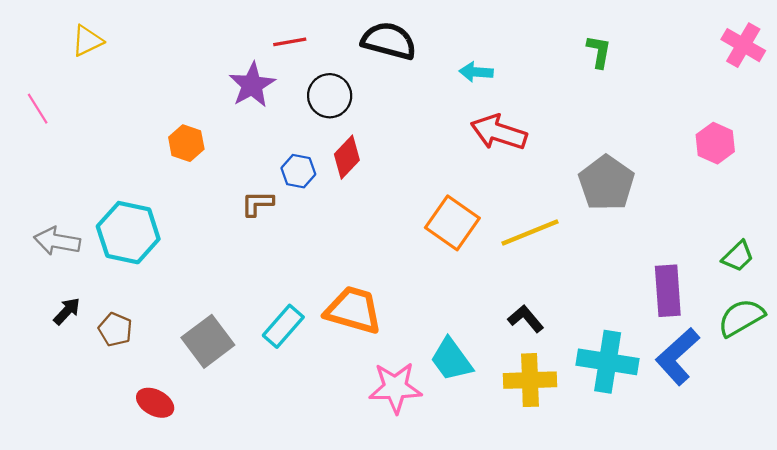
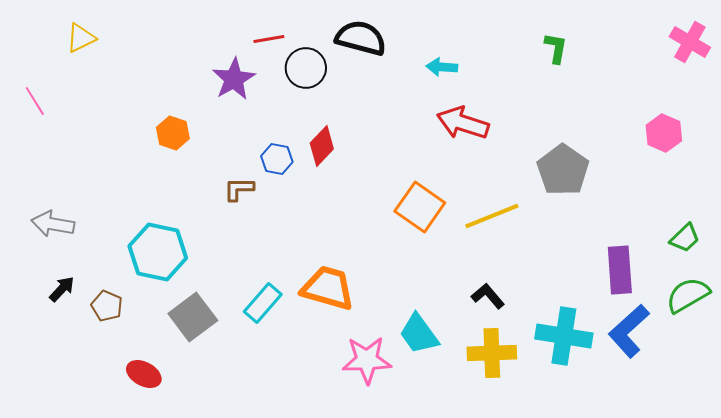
black circle: (330, 96) -> (306, 68), moved
cyan hexagon: (128, 233) -> (158, 252), moved

